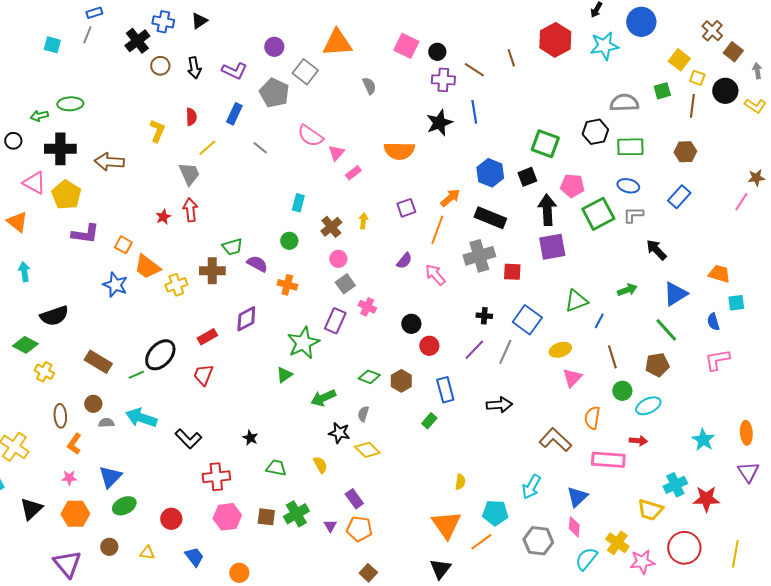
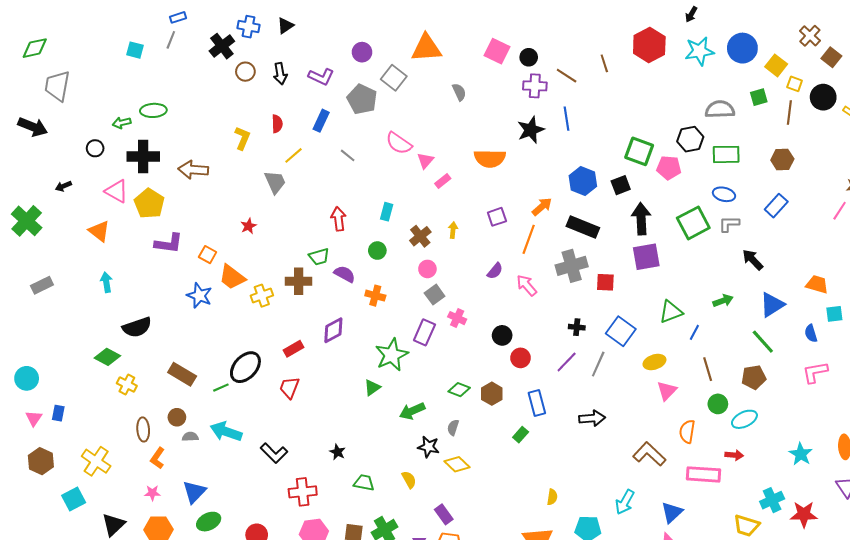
blue circle: (641, 22) -> (742, 48), moved
pink pentagon: (572, 186) -> (669, 168), moved
red arrow: (190, 210) -> (338, 219), moved

